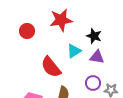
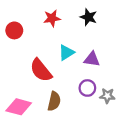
red star: (61, 20) -> (52, 18), size x0.7
black star: (94, 36) -> (88, 17), moved

